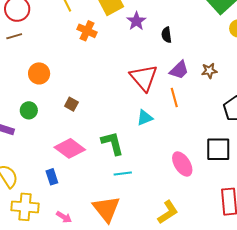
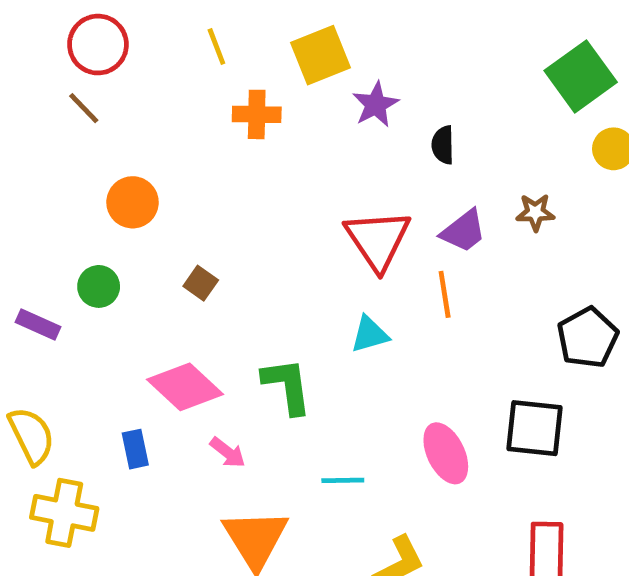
orange cross: (87, 31) -> (257, 114), turned -30
brown line: (14, 36) -> (84, 108), turned 56
brown star: (209, 71) -> (535, 212), moved
cyan line: (123, 173) -> (343, 480), moved
pink arrow: (64, 217) -> (228, 452), moved

